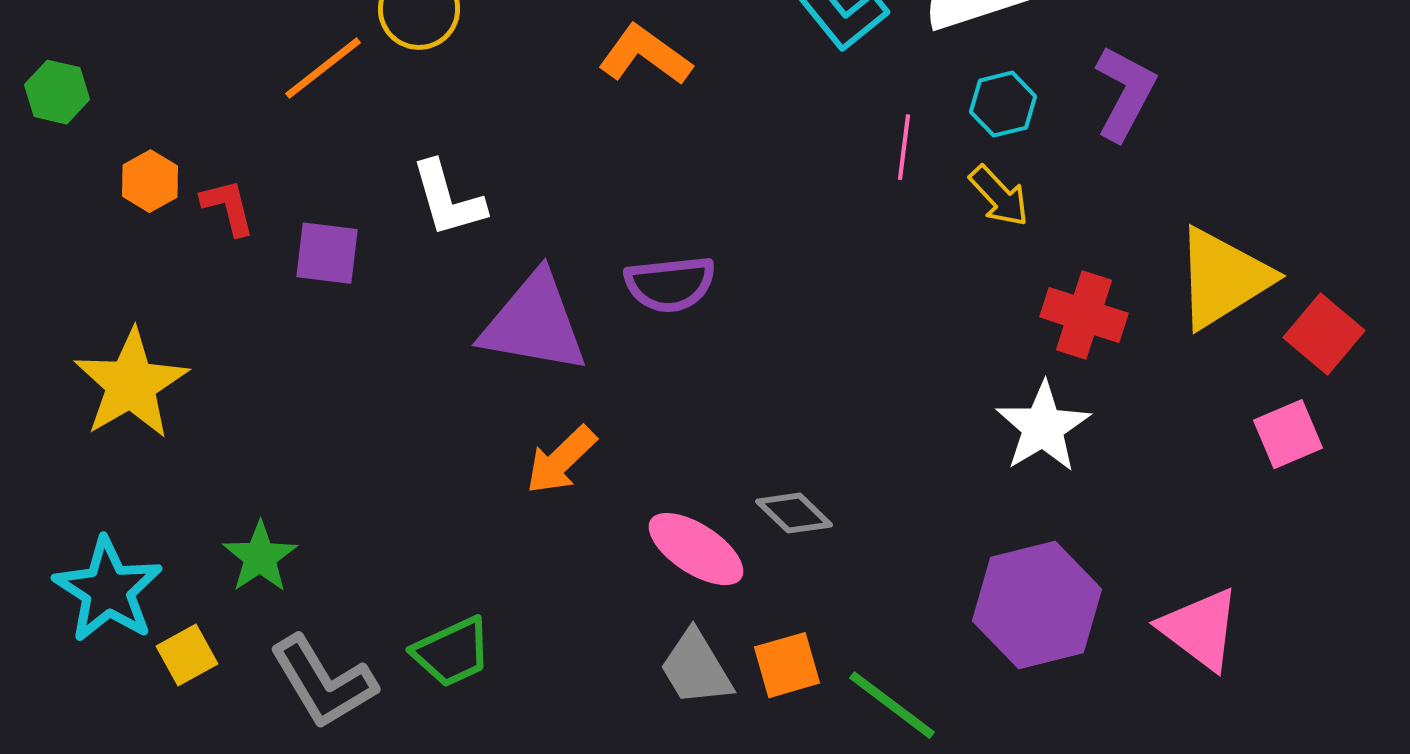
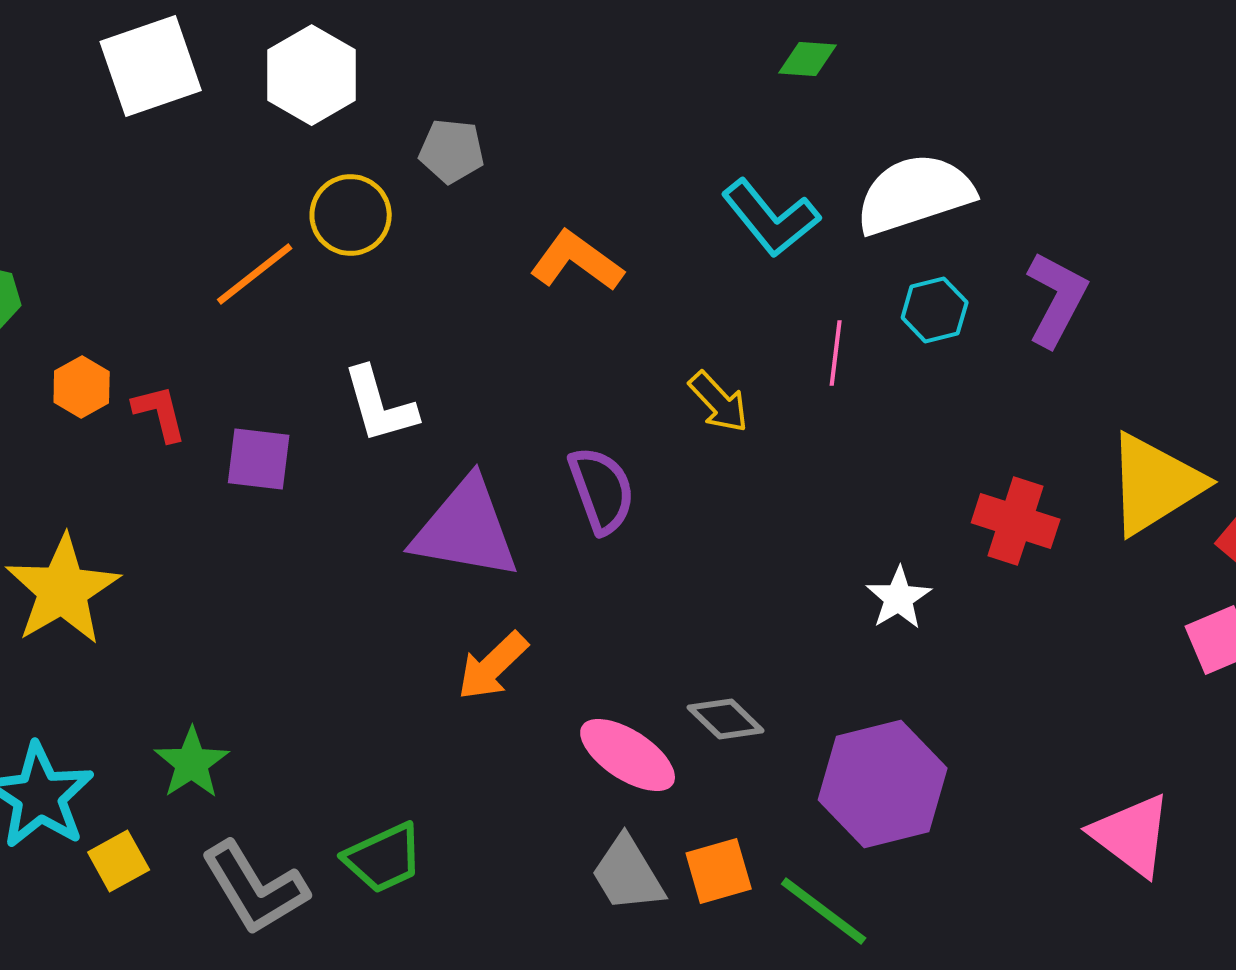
yellow arrow: (999, 196) -> (719, 402), moved
purple semicircle: (670, 284) -> (602, 490), turned -104
white star: (1043, 427) -> (899, 598), moved, size x0.7
purple hexagon: (1037, 605) -> (883, 784), moved

